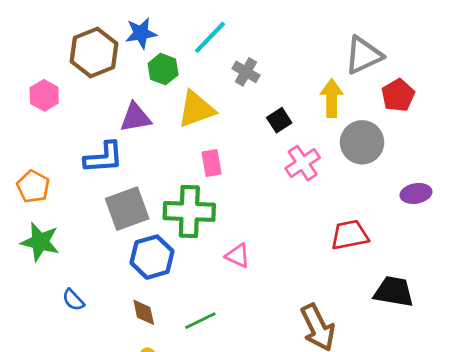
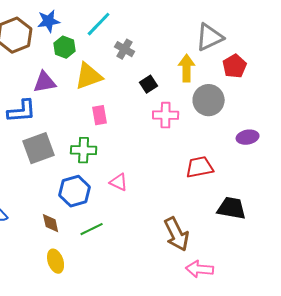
pink cross: (303, 163) -> (166, 115), turned 35
green cross: (189, 211) -> (84, 150), size x0.7
blue hexagon: (152, 257) -> (75, 191), moved

